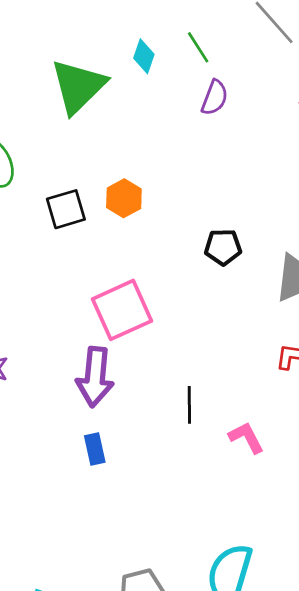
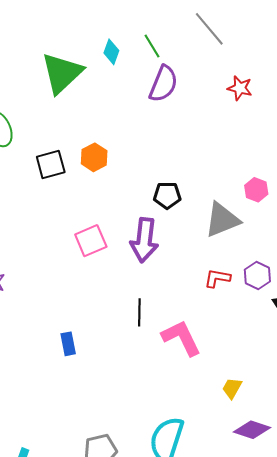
purple semicircle: (215, 98) -> (163, 84), size x1.4
pink square: (122, 310) -> (91, 241), size x0.7
purple arrow: (95, 377) -> (144, 240), moved
pink L-shape: (246, 438) -> (181, 338), size x1.5

